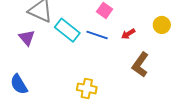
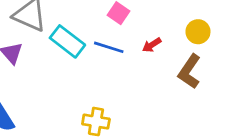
brown L-shape: (140, 65) -> (189, 71), moved

